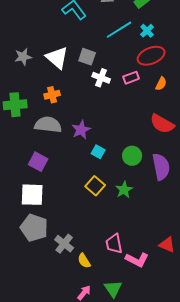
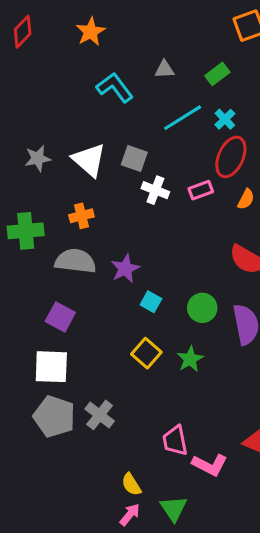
red ellipse: (151, 56) -> (231, 157), turned -44
gray cross: (64, 244) -> (100, 415), moved
yellow semicircle: (84, 261) -> (131, 484), moved

